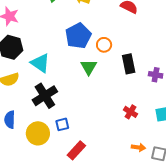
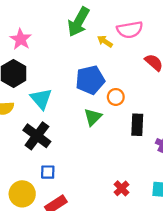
black cross: (45, 96) -> (37, 136), turned -35
red cross: (130, 112) -> (122, 188), moved
yellow circle: (38, 133) -> (22, 194), moved

